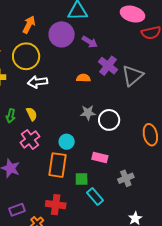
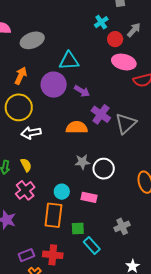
orange semicircle: (83, 78) -> (77, 127), size x1.5
pink rectangle: (100, 157) -> (89, 197), moved
purple rectangle: (17, 210) -> (26, 255), moved

